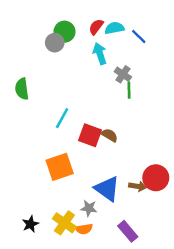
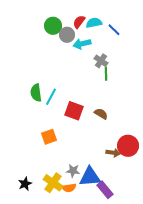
gray circle: (55, 43) -> (67, 35), moved
cyan arrow: (100, 54) -> (82, 44), turned -84
green semicircle: (22, 89) -> (36, 93), moved
brown semicircle: (110, 135) -> (101, 114), moved
orange square: (60, 167) -> (49, 137), size x0.7
blue triangle: (107, 189) -> (90, 177), moved, turned -40

